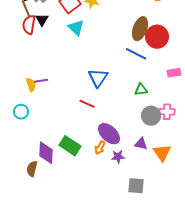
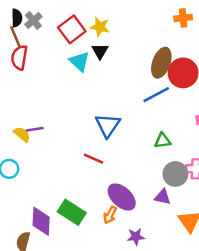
black triangle: (42, 20) -> (100, 51), moved
blue line: (136, 54) -> (156, 95), turned -55
yellow semicircle: (31, 85) -> (22, 134), turned -32
purple triangle: (141, 144) -> (163, 197), moved
purple star: (118, 157) -> (136, 237), moved

